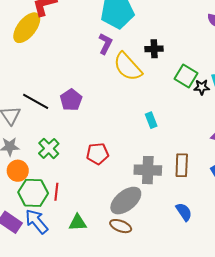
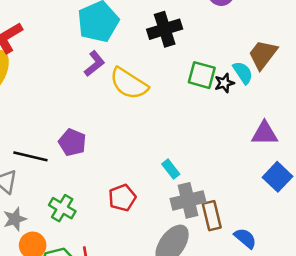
purple L-shape: (105, 44) -> (94, 64), turned 40
black cross: (154, 49) -> (165, 29), moved, size x1.5
cyan rectangle: (151, 120) -> (171, 169), moved
brown rectangle: (182, 165) -> (212, 216), moved

